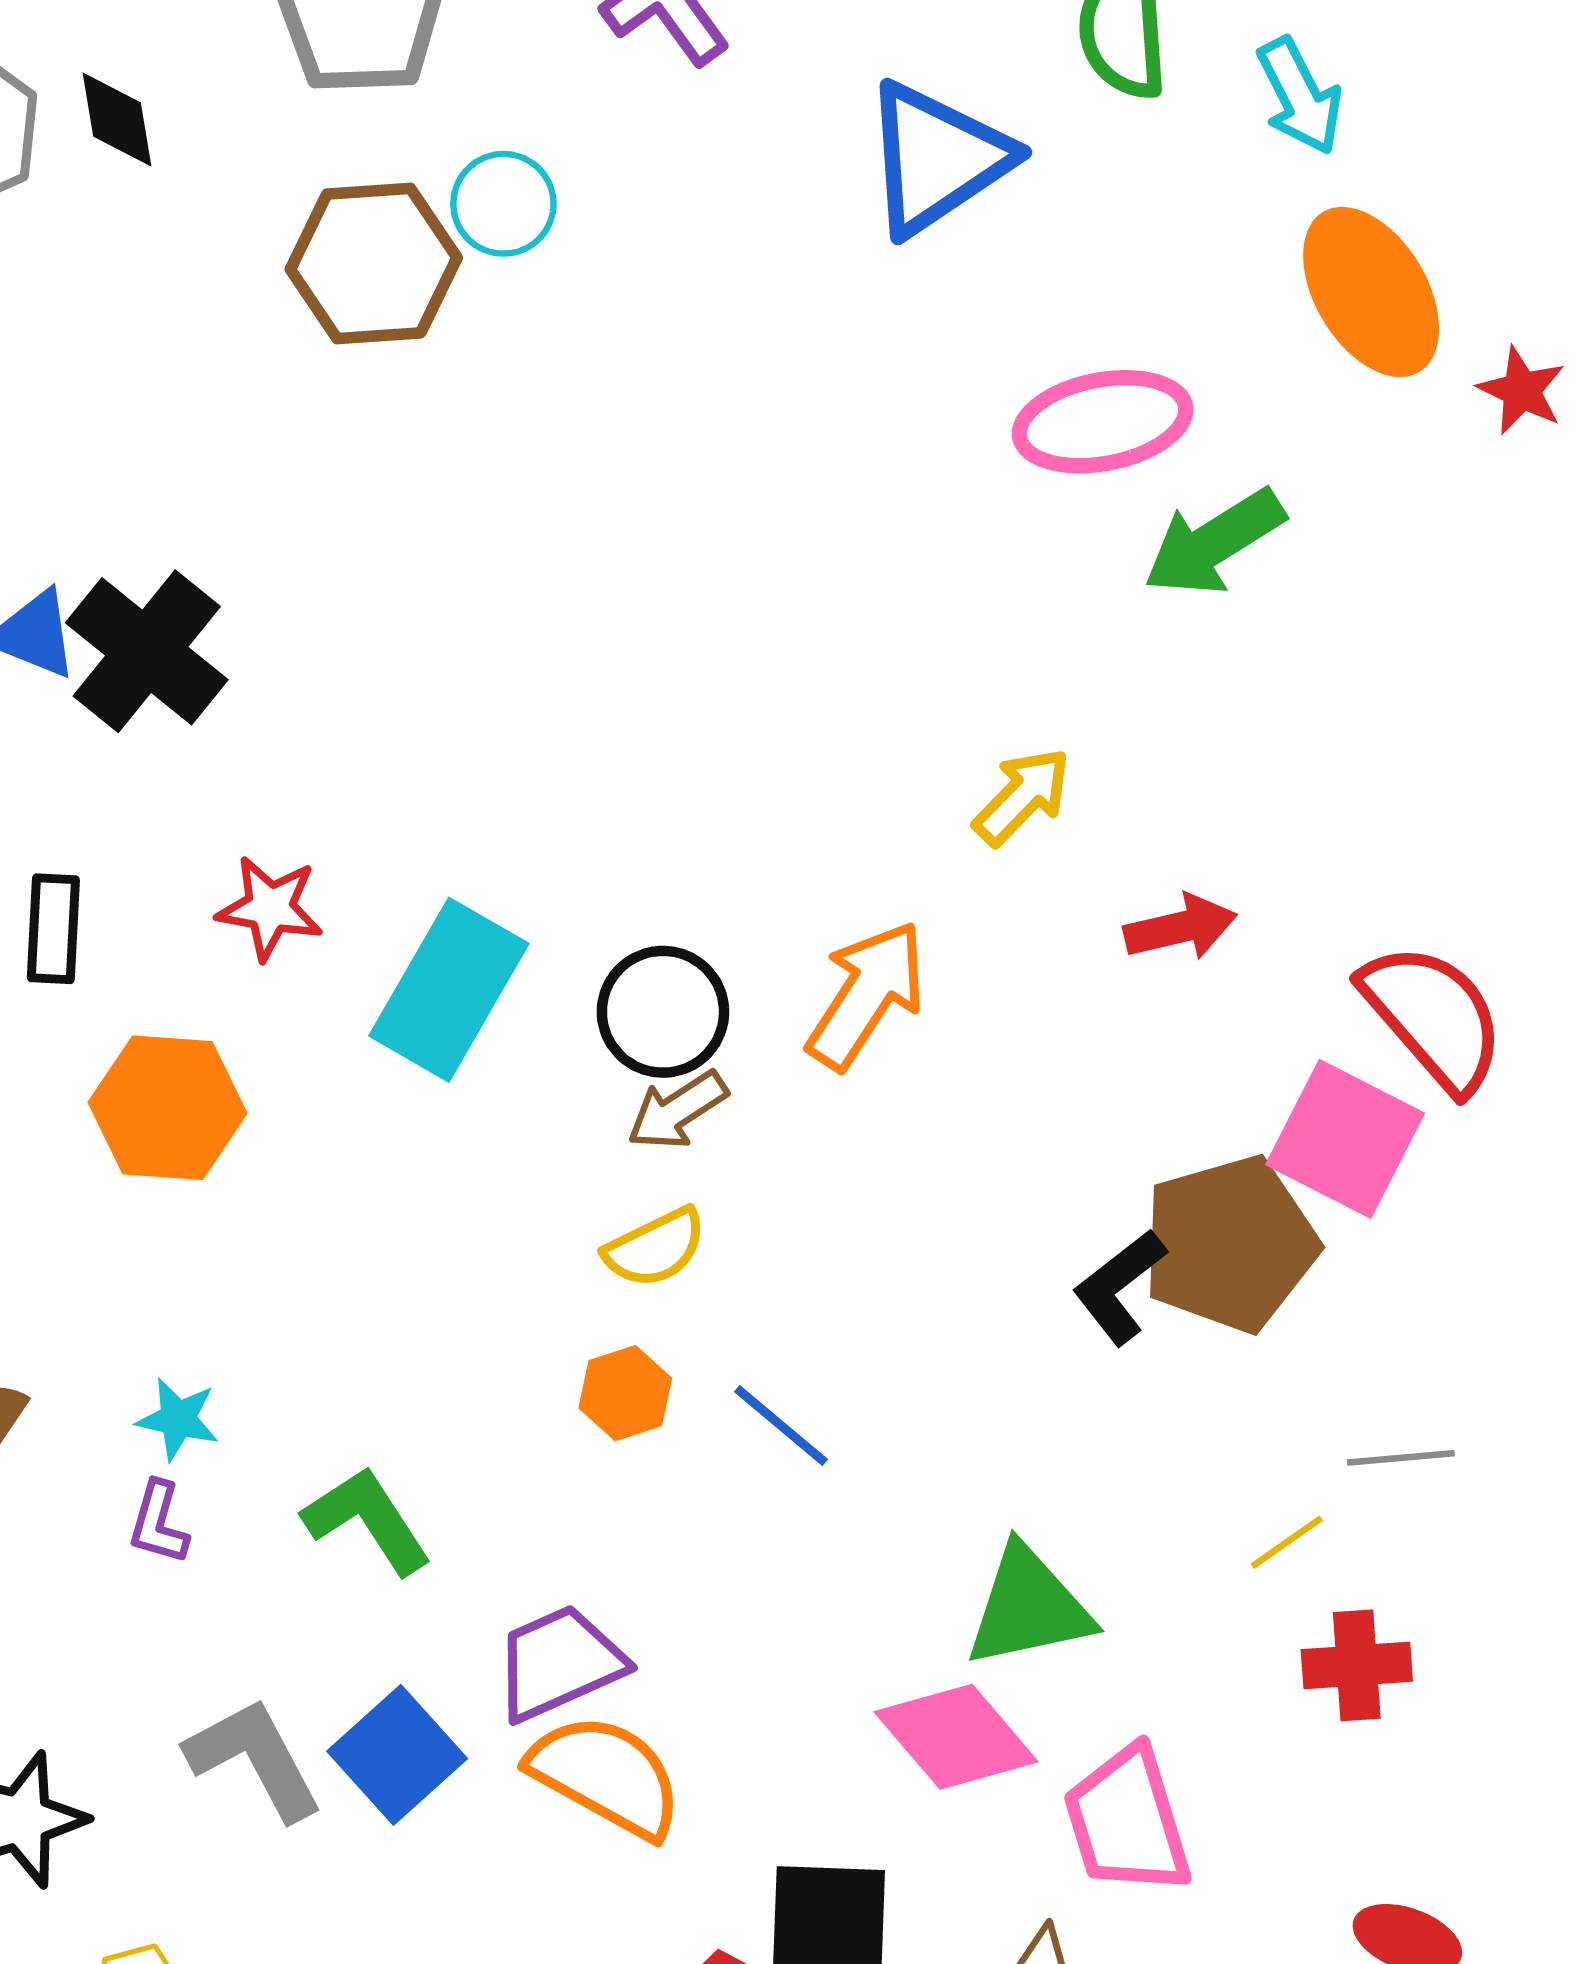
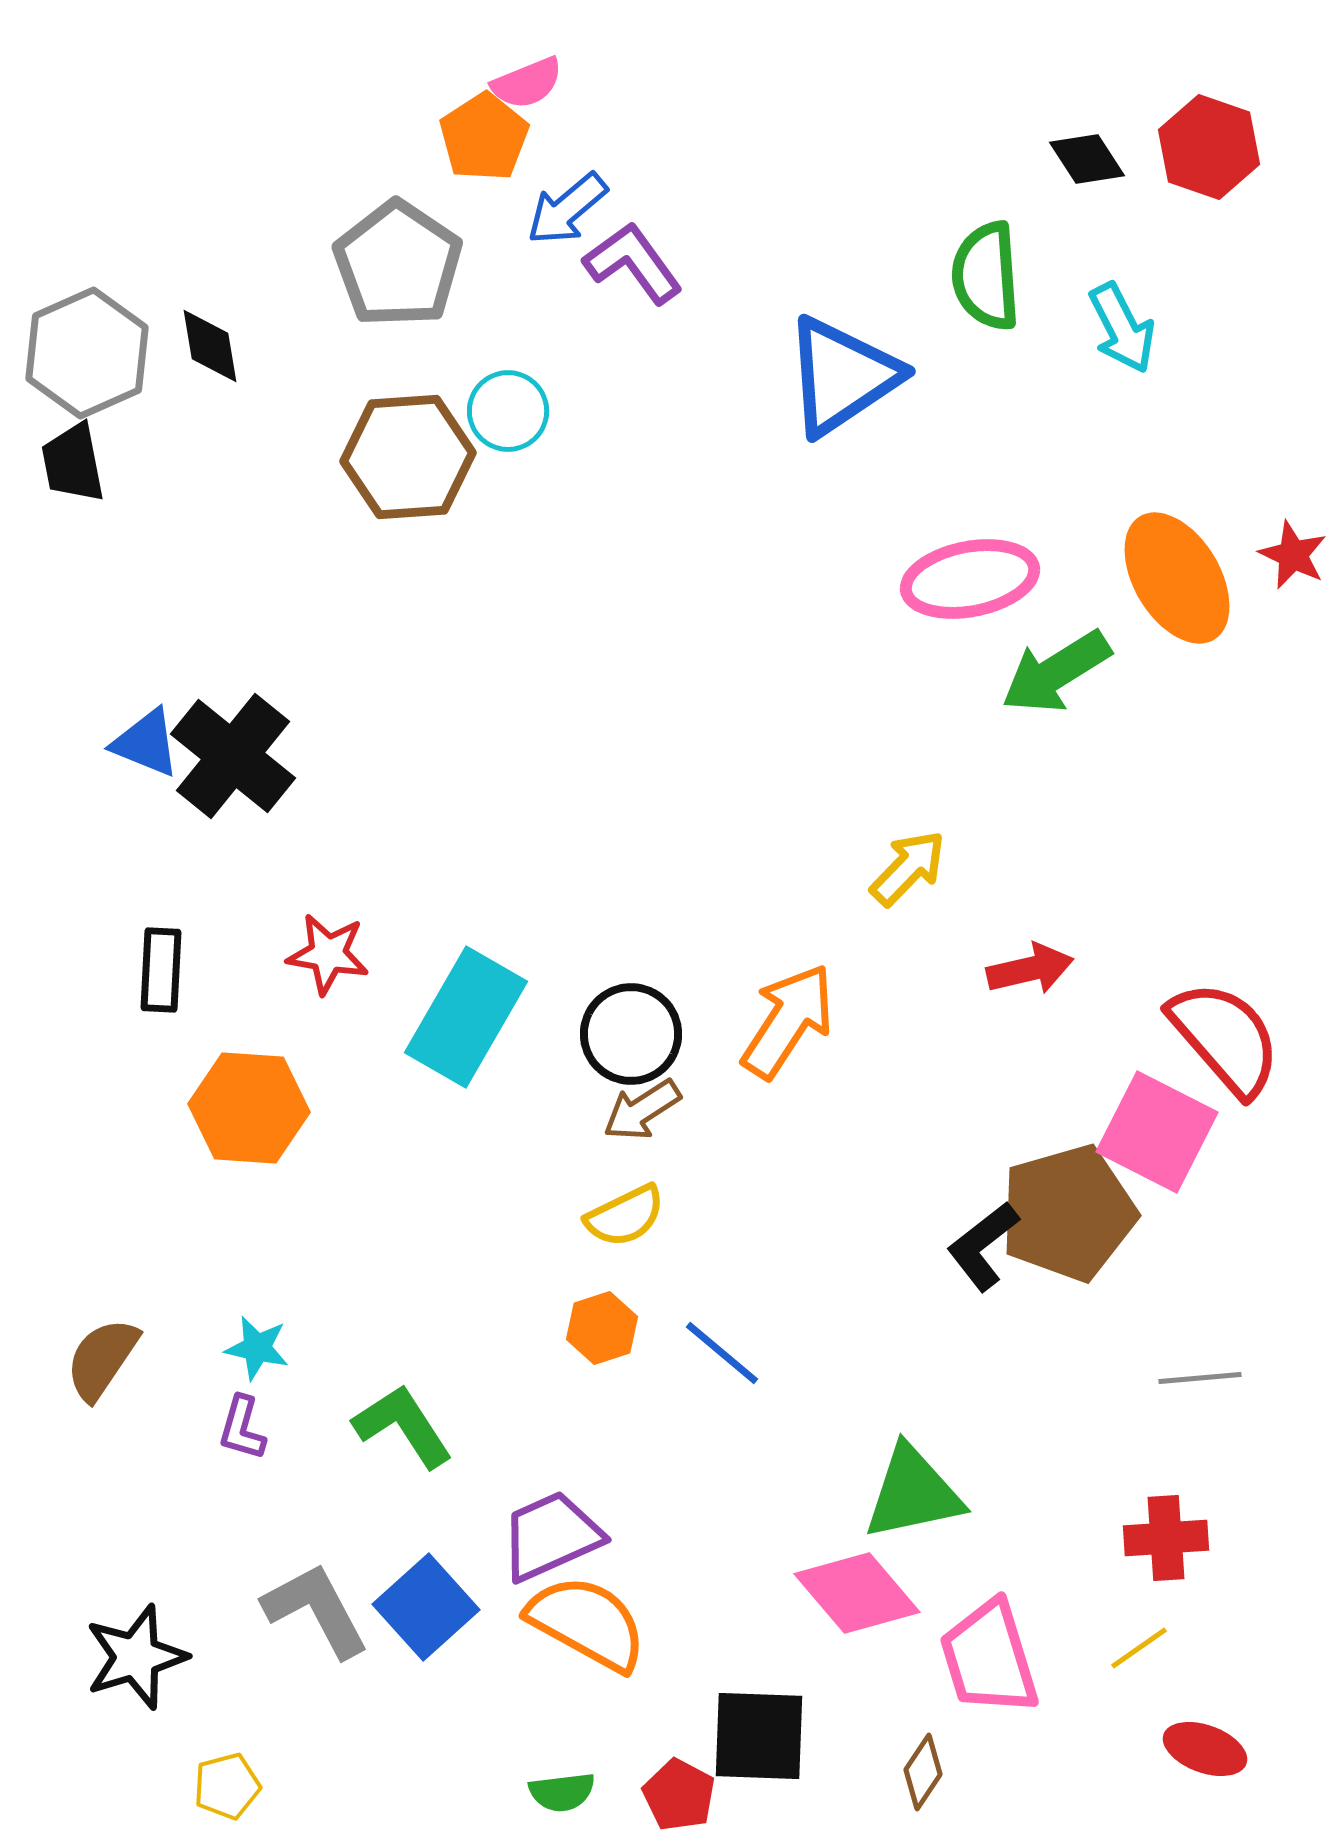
orange ellipse: (1371, 292) -> (1177, 578), moved
yellow line: (1287, 1542) -> (1139, 1648), moved

